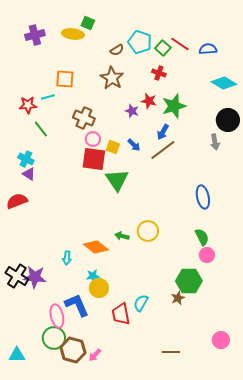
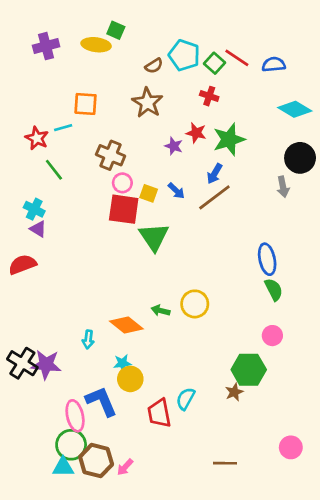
red star: (28, 105) -> (37, 138), turned 30
green semicircle: (202, 237) -> (274, 289), moved
cyan triangle: (17, 355) -> (63, 467), moved

